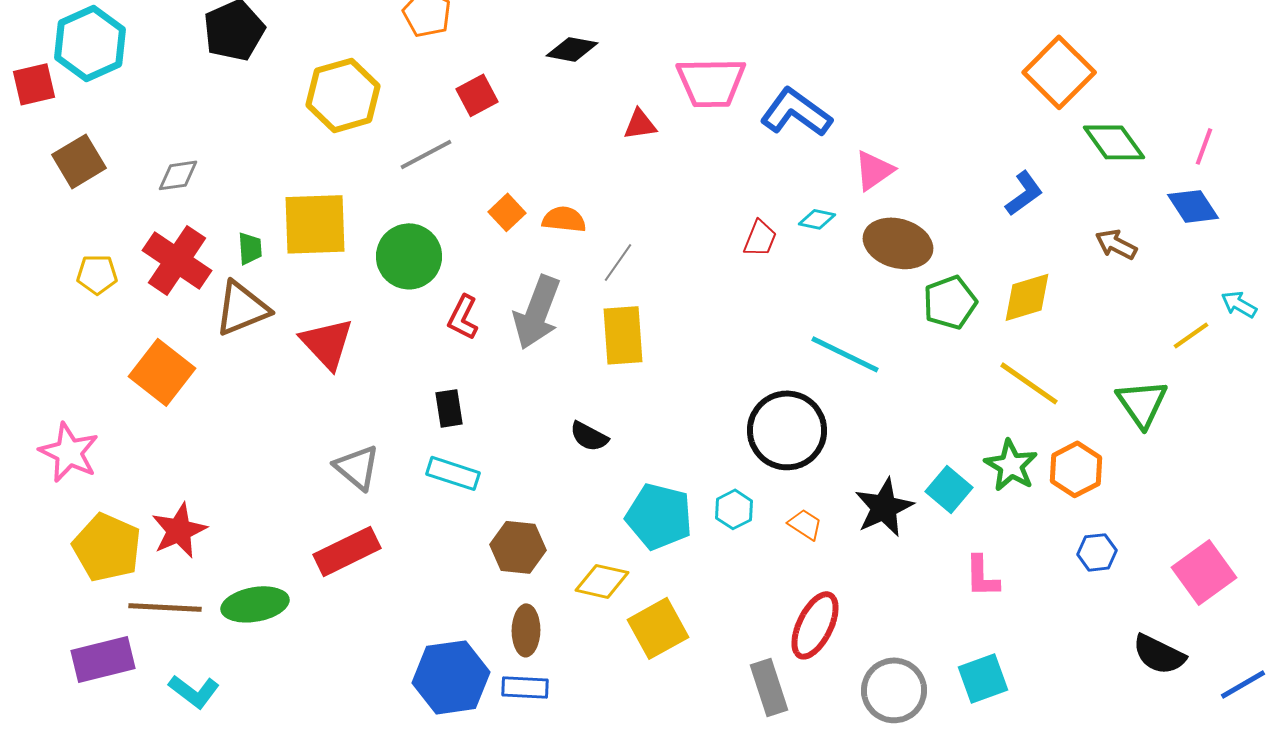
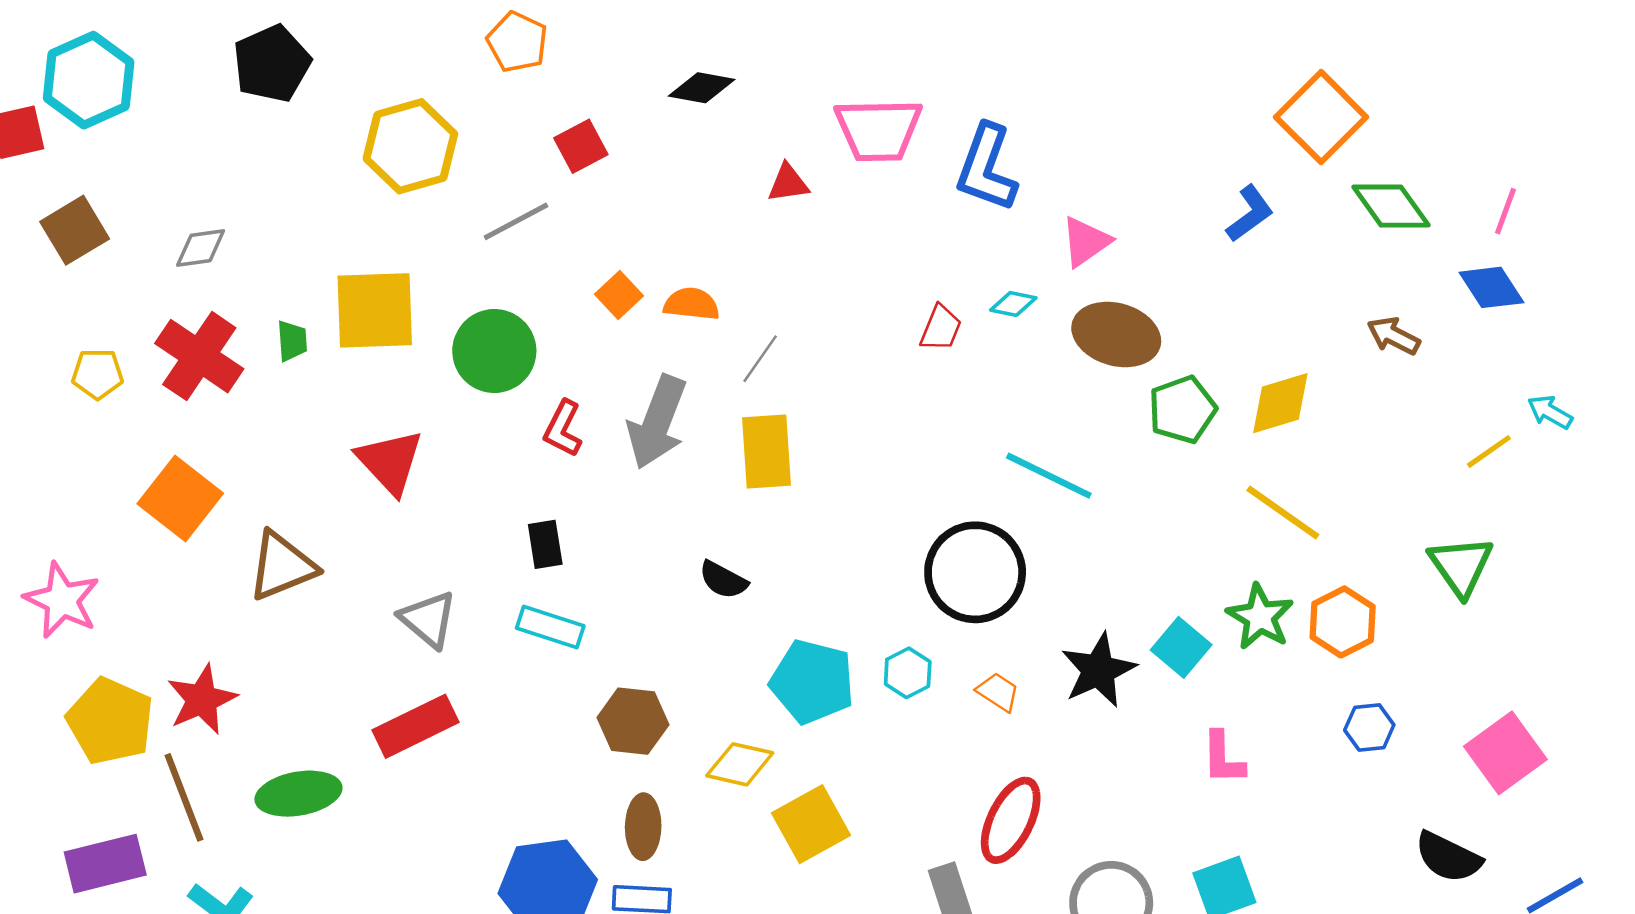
blue L-shape: (796, 112) -> (987, 168), turned -106
blue L-shape: (1024, 193) -> (1250, 214), moved
brown triangle: (242, 308) -> (282, 566), moved
green triangle: (1142, 403) -> (1461, 566), moved
brown line: (165, 607) -> (184, 797), turned 66

